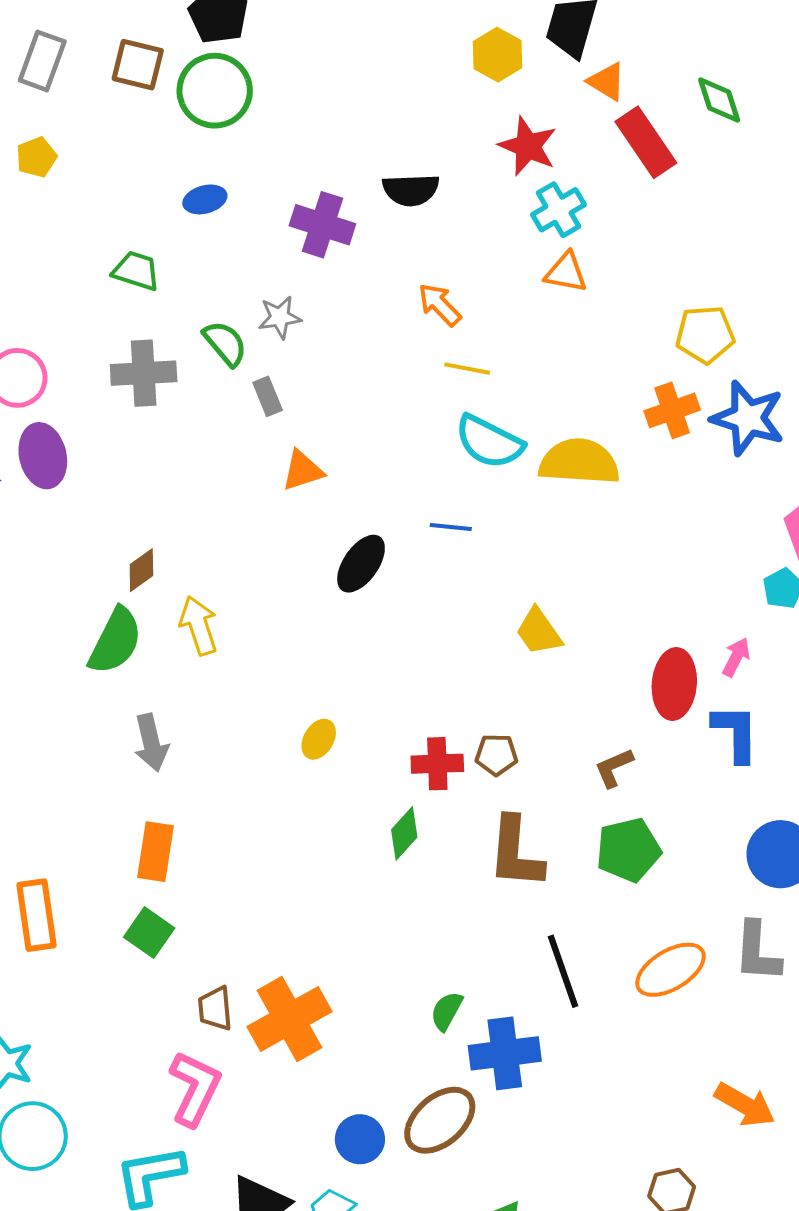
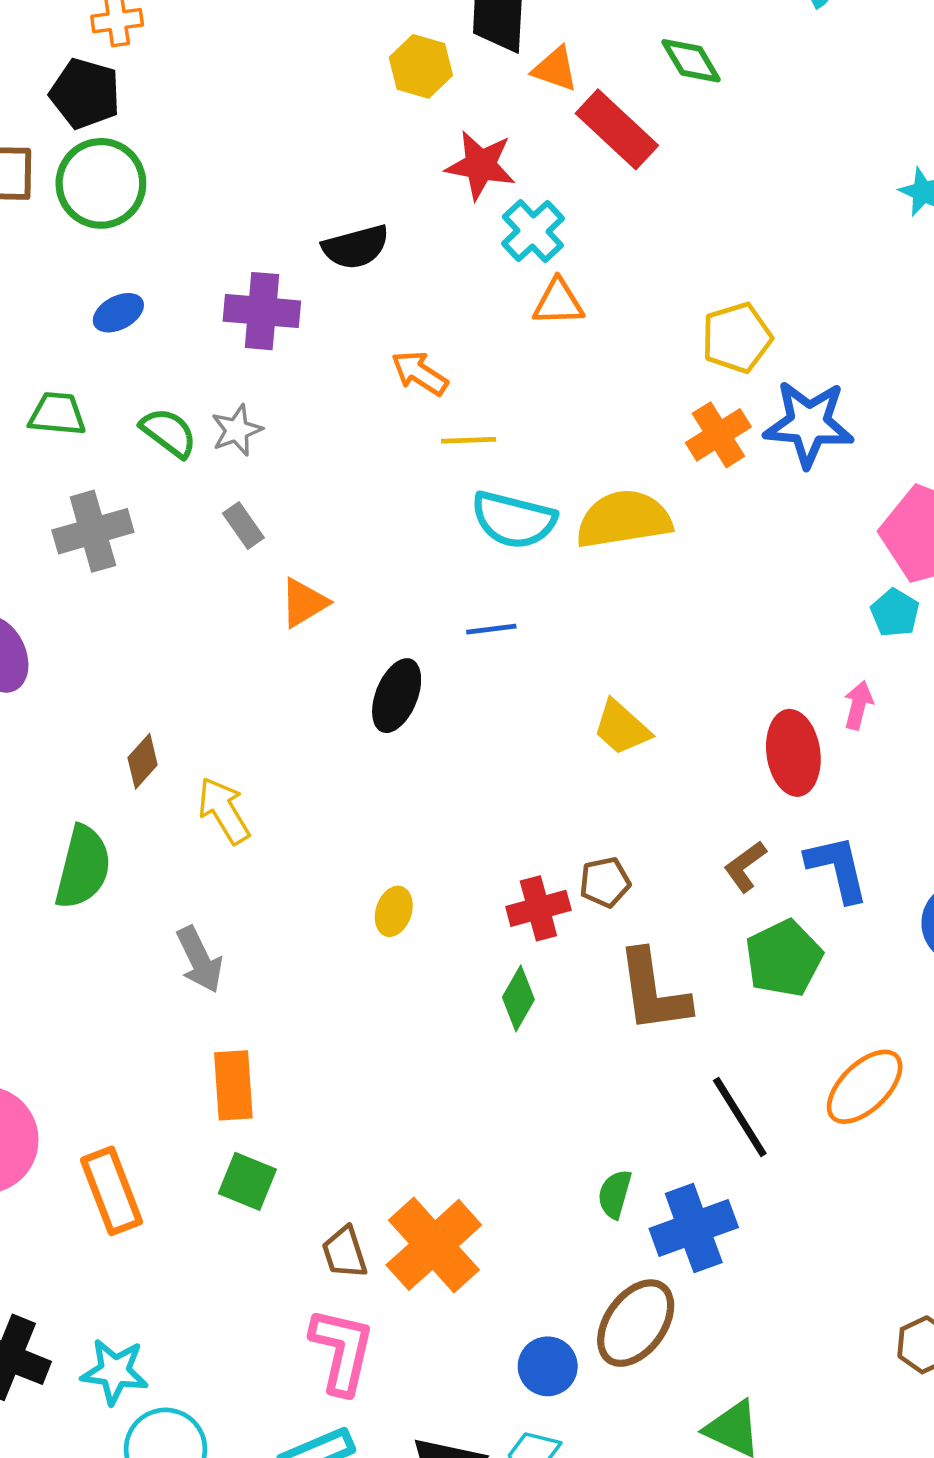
green semicircle: (225, 343) -> (169, 433), moved
green semicircle: (115, 641) -> (83, 867), moved
blue L-shape: (736, 733) -> (837, 868), moved

